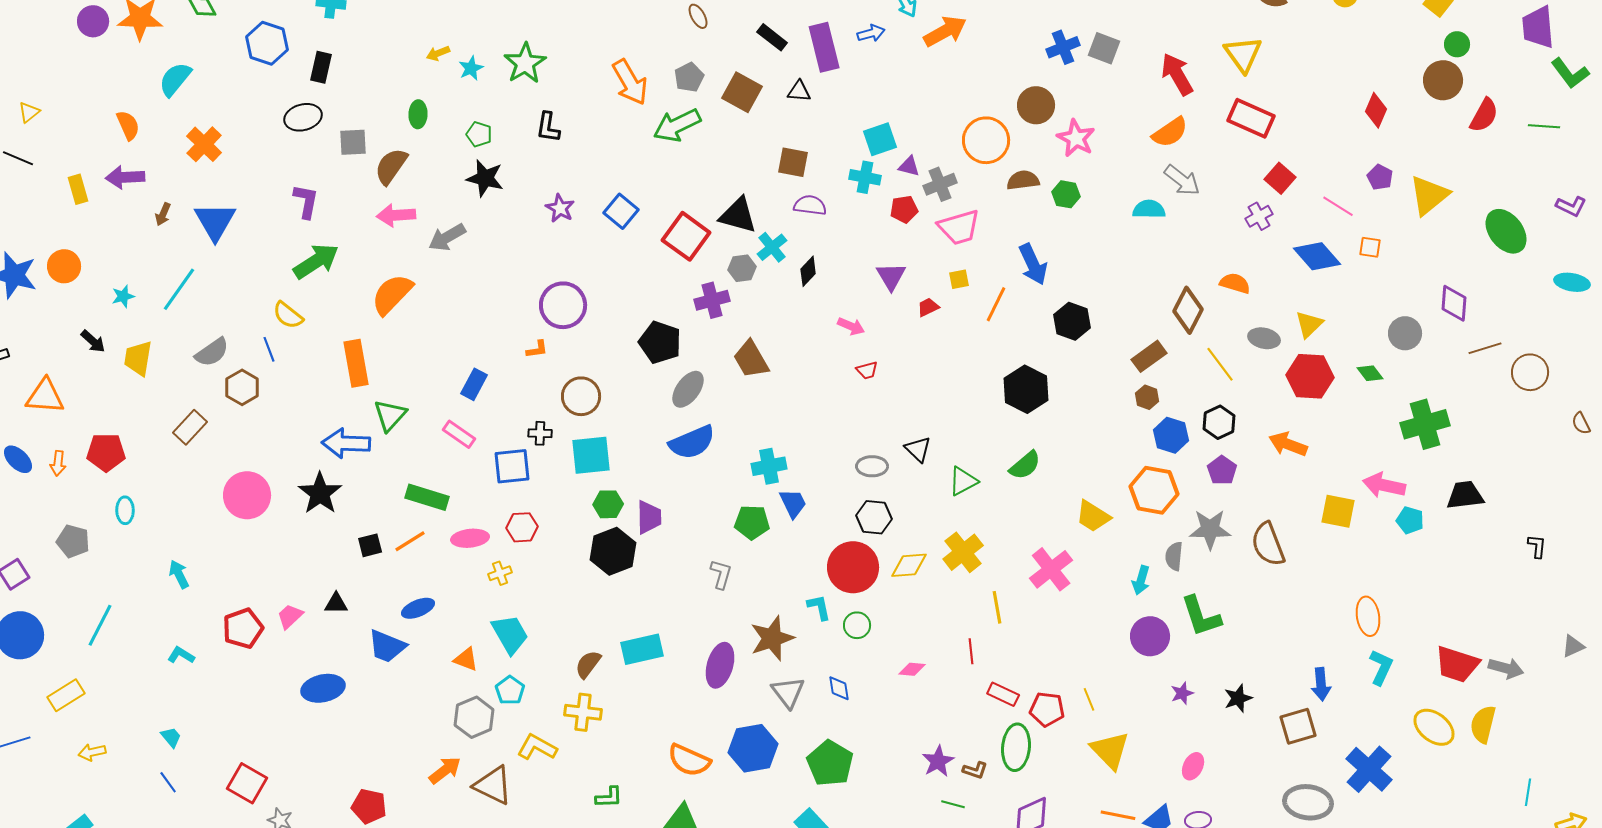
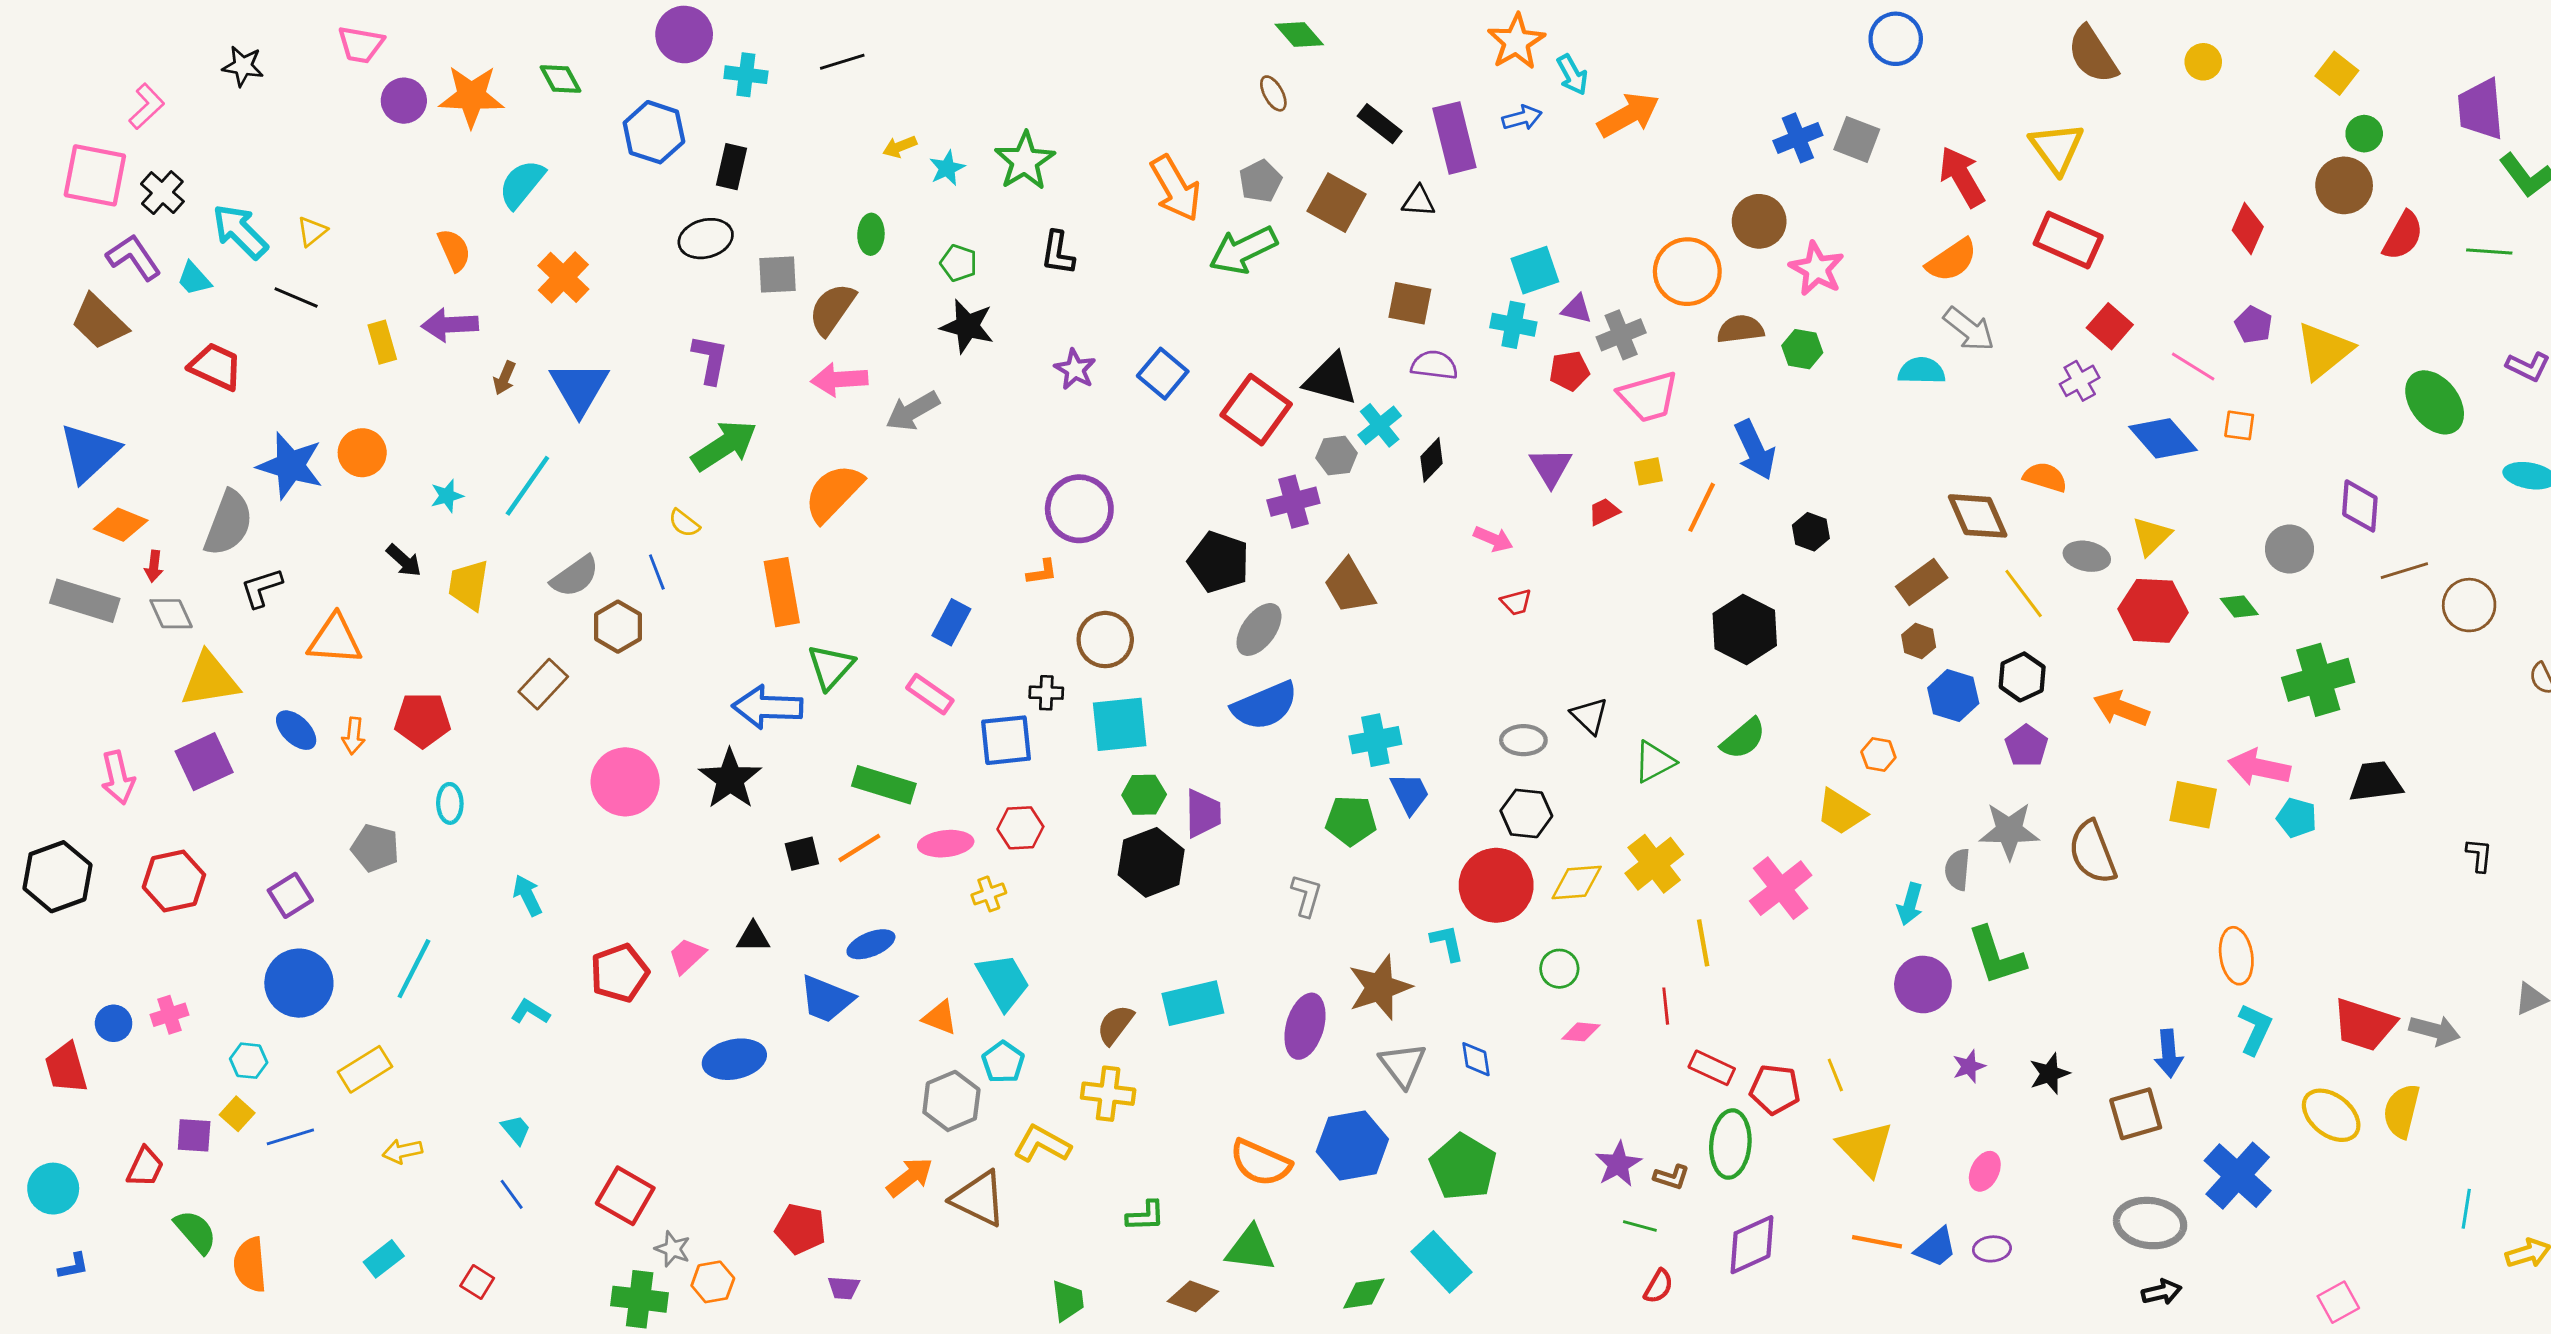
brown diamond: (1188, 310) -> (1978, 516), turned -51
yellow semicircle: (288, 315) -> (684, 523), size x0.7
black hexagon: (1072, 321) -> (1811, 532), size x0.7
orange hexagon: (1154, 490) -> (1878, 755), moved, size x0.5
green circle: (857, 625) -> (1559, 969), moved

